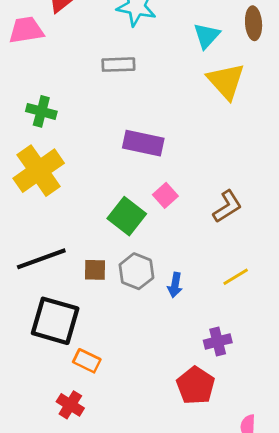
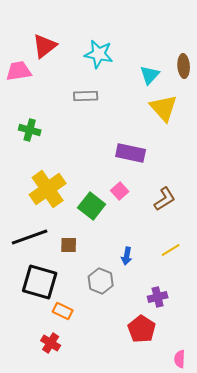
purple rectangle: (143, 143) -> (131, 153), moved
yellow cross: (39, 171) -> (48, 189), moved
gray hexagon: (136, 271) -> (101, 281), moved

